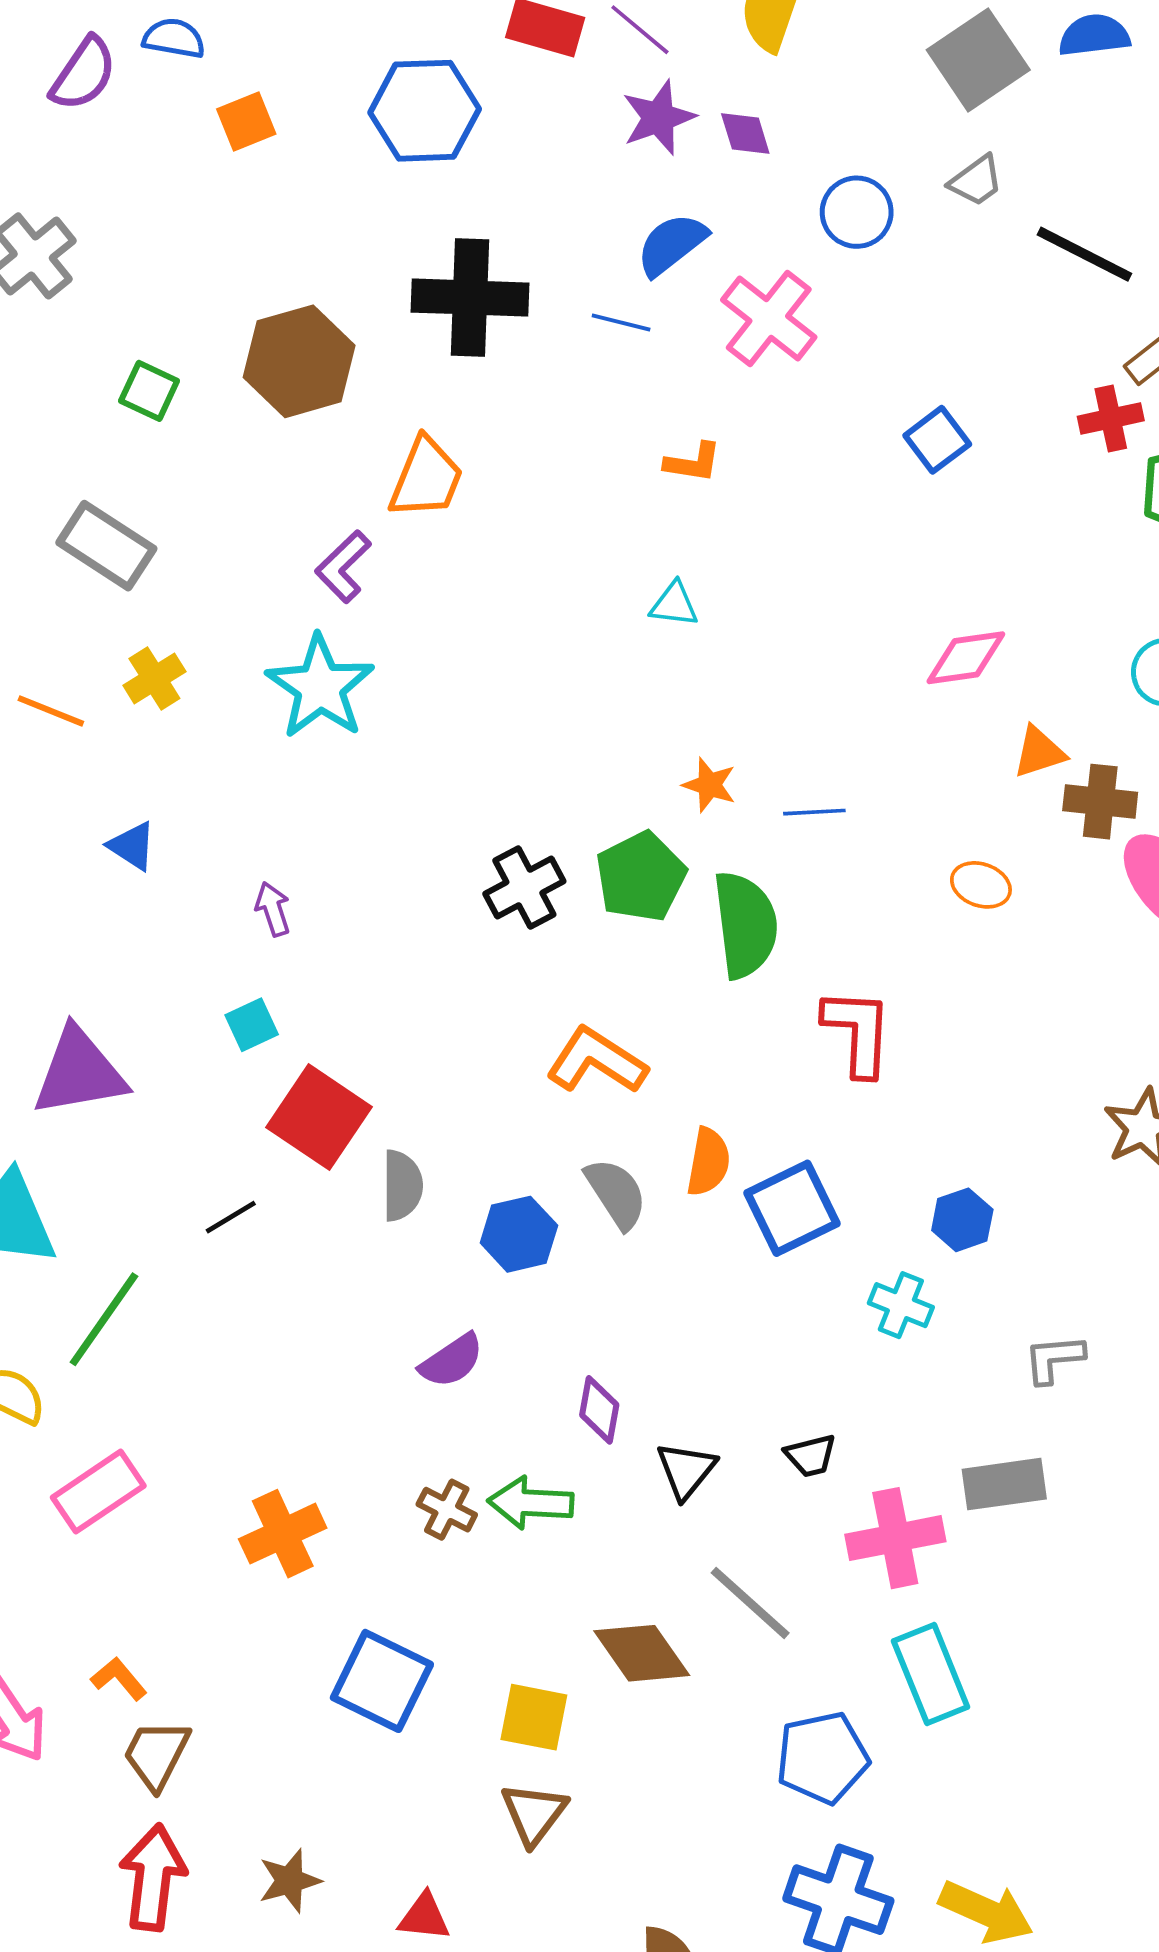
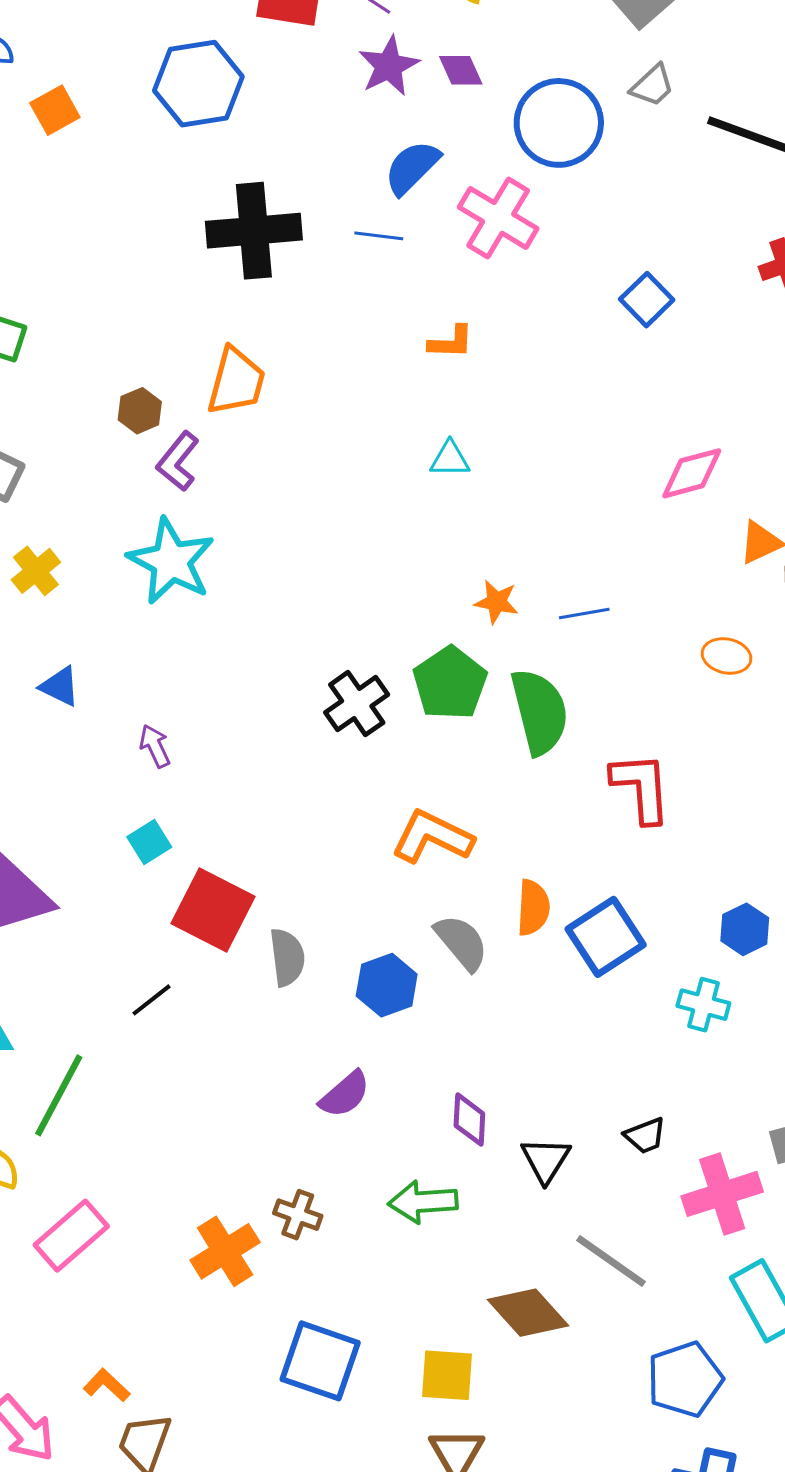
blue circle: (857, 212) -> (559, 123), size x1.5
brown hexagon: (299, 361) -> (140, 411), moved, size x0.5
blue triangle: (132, 846) -> (60, 686), moved
brown cross: (447, 1510) -> (298, 1215), moved

